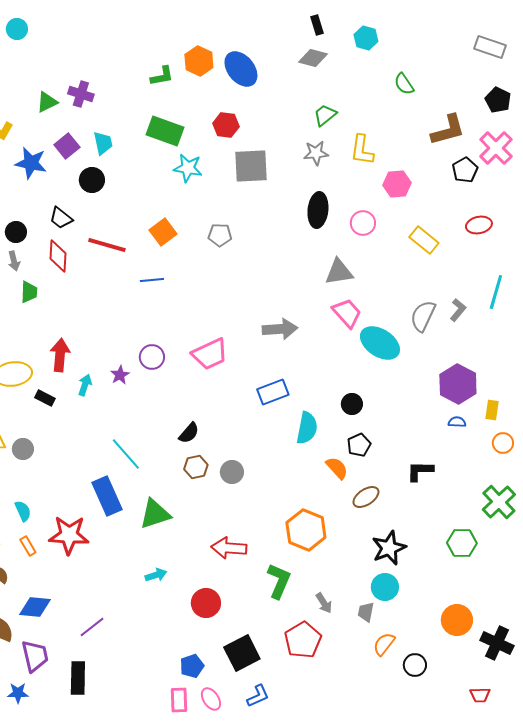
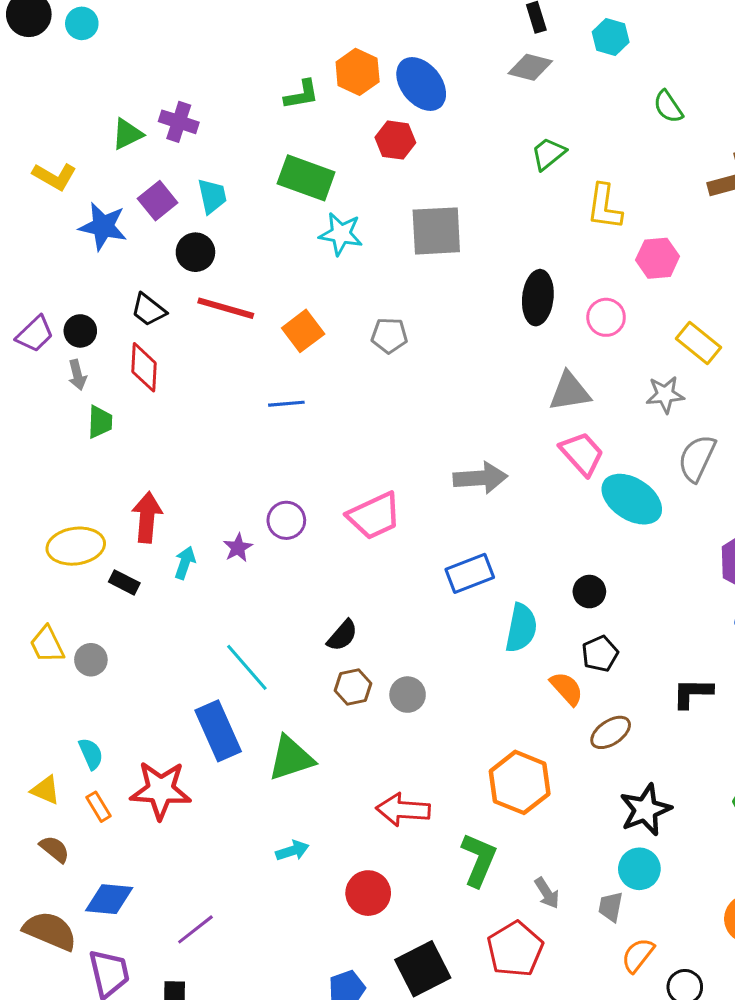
red hexagon: (226, 125) -> (395, 140), moved
gray star: (316, 153) -> (665, 395), moved
red line: (107, 245) -> (226, 308), moved

